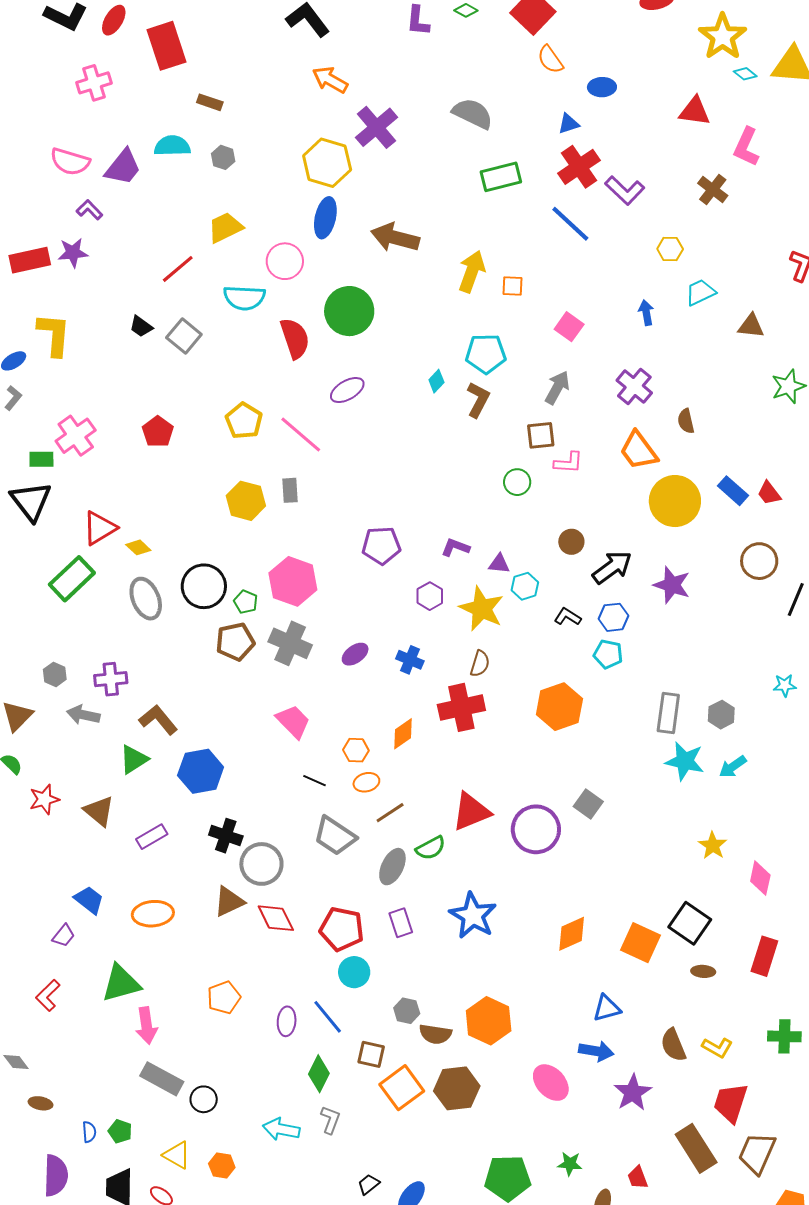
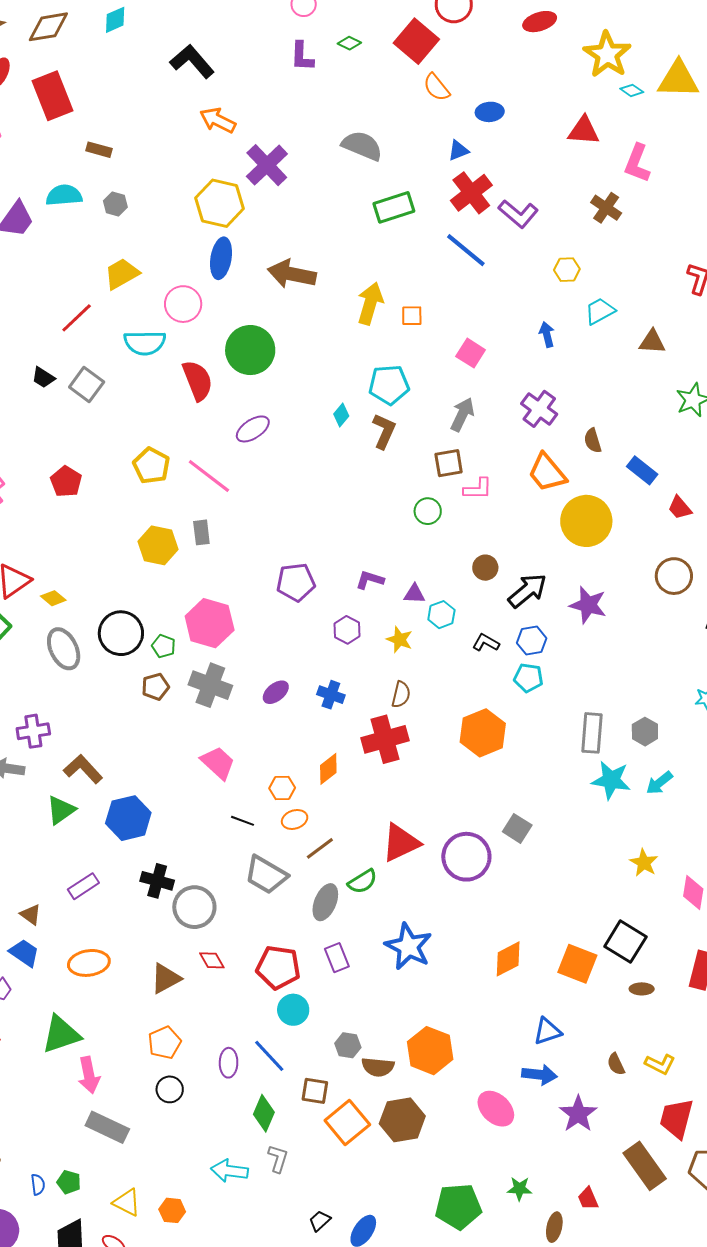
blue rectangle: (733, 491) -> (642, 470), moved
yellow star: (482, 609) -> (400, 640), size x0.6
brown pentagon: (235, 642) -> (155, 687), size x0.7
brown triangle: (99, 811) -> (31, 915), moved, size x0.7
brown triangle: (229, 902) -> (166, 978), moved
red diamond: (276, 918) -> (212, 960), size x0.7
brown semicircle: (673, 1045) -> (616, 1064), size x0.7
black circle: (204, 1099) -> (170, 1089), moved

